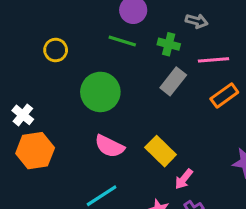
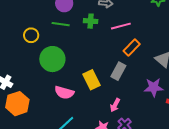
yellow circle: (56, 50) -> (31, 35), moved
gray rectangle: (173, 81) -> (118, 71), moved
yellow rectangle: (161, 151) -> (91, 80), moved, turned 30

